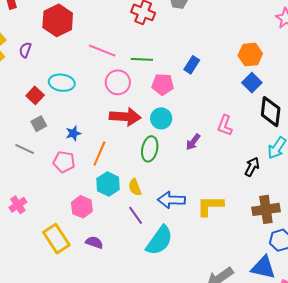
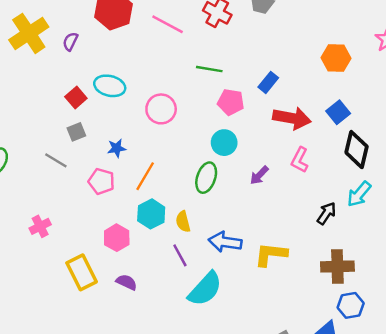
pink line: (102, 51) -> (168, 24), moved
orange hexagon: (250, 55) -> (336, 58), moved
pink circle: (118, 82) -> (161, 109), moved
red arrow: (125, 117) -> (292, 118), moved

